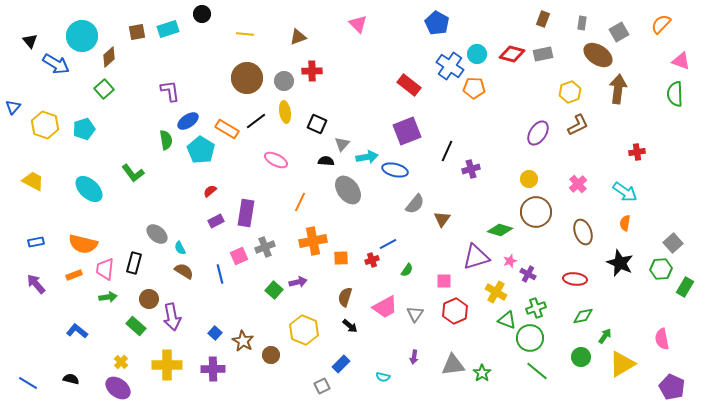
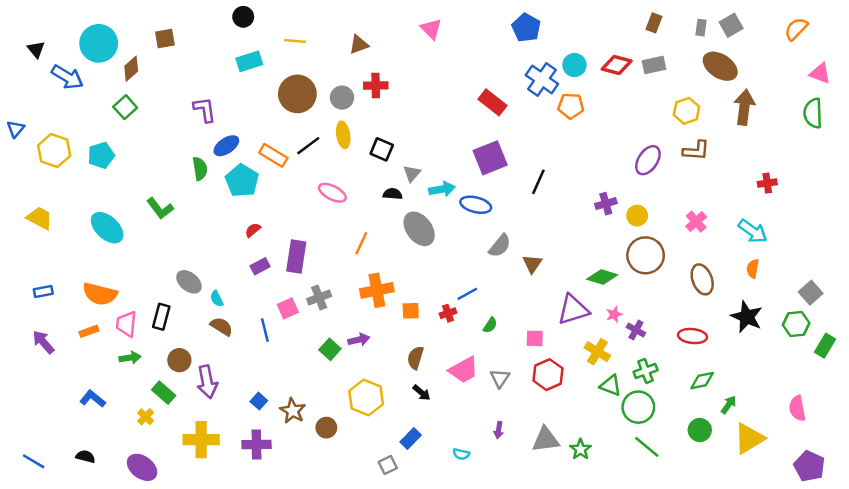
cyan rectangle: (168, 29) -> (249, 61), moved
gray square: (619, 32) -> (731, 25), moved
brown L-shape: (578, 125) -> (696, 151), turned 30
purple cross: (471, 169) -> (606, 204), moved
yellow cross: (121, 362) -> (146, 417), moved

